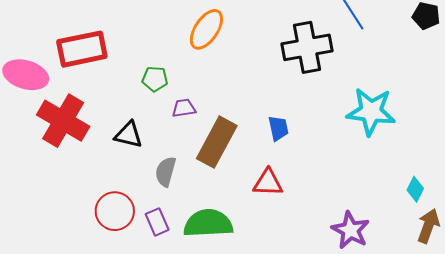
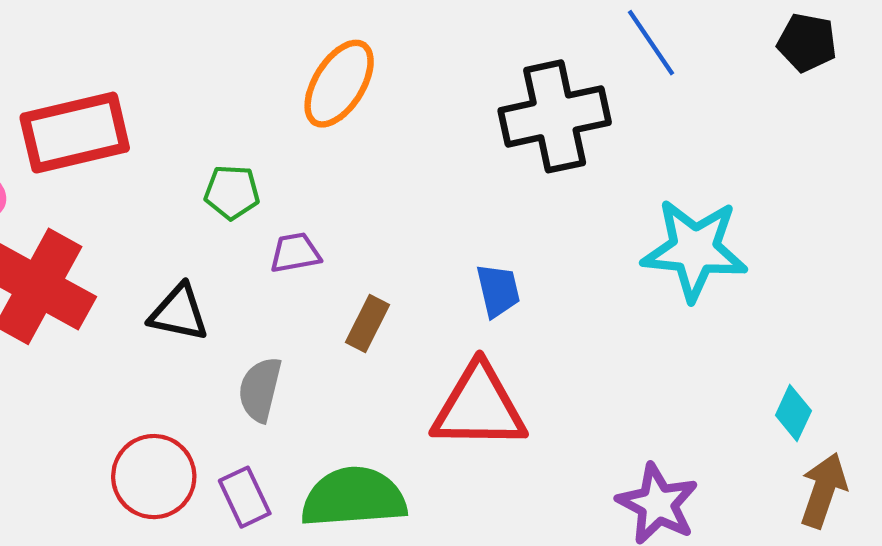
brown rectangle: (217, 142) -> (367, 324), size x0.5
red triangle: (268, 183) -> (479, 407), size x1.5

